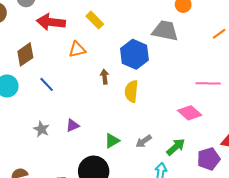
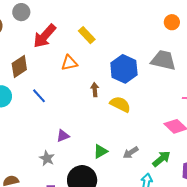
red arrow: (51, 22) -> (45, 36), turned -56
gray trapezoid: (165, 31) -> (163, 60), moved
yellow semicircle: (131, 91) -> (120, 104), turned 110
gray star: (41, 129) -> (47, 158), moved

